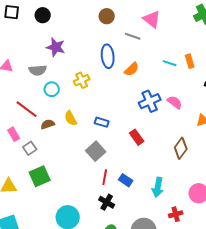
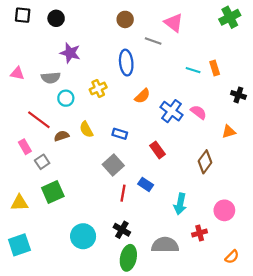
orange semicircle: (132, 69) -> (142, 96), moved
blue cross: (150, 101) -> (172, 111), turned -30
blue rectangle: (126, 180) -> (146, 184), moved
black cross: (107, 202) -> (122, 230), moved

